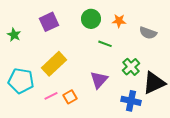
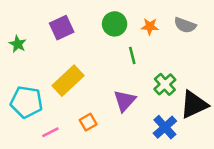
gray semicircle: (148, 33) -> (185, 25), moved
green line: (105, 44) -> (132, 55), turned 56
pink line: (51, 96) -> (50, 132), moved
blue cross: (131, 101) -> (165, 127), turned 36

